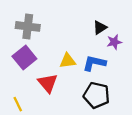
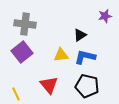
black triangle: (100, 28) -> (80, 35), moved
purple star: (114, 42) -> (105, 16), moved
red triangle: (48, 83) -> (49, 85), moved

